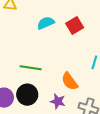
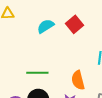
orange semicircle: (70, 81) -> (78, 80), turned 30

